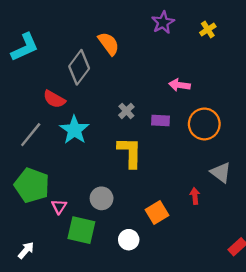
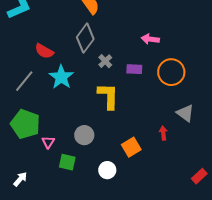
gray diamond: (79, 67) -> (85, 38), moved
green square: (81, 230) -> (67, 162), size x0.7

